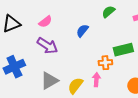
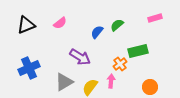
green semicircle: (108, 12) -> (117, 25), moved
purple arrow: (47, 46) -> (80, 57), moved
orange cross: (105, 63) -> (120, 64), turned -32

